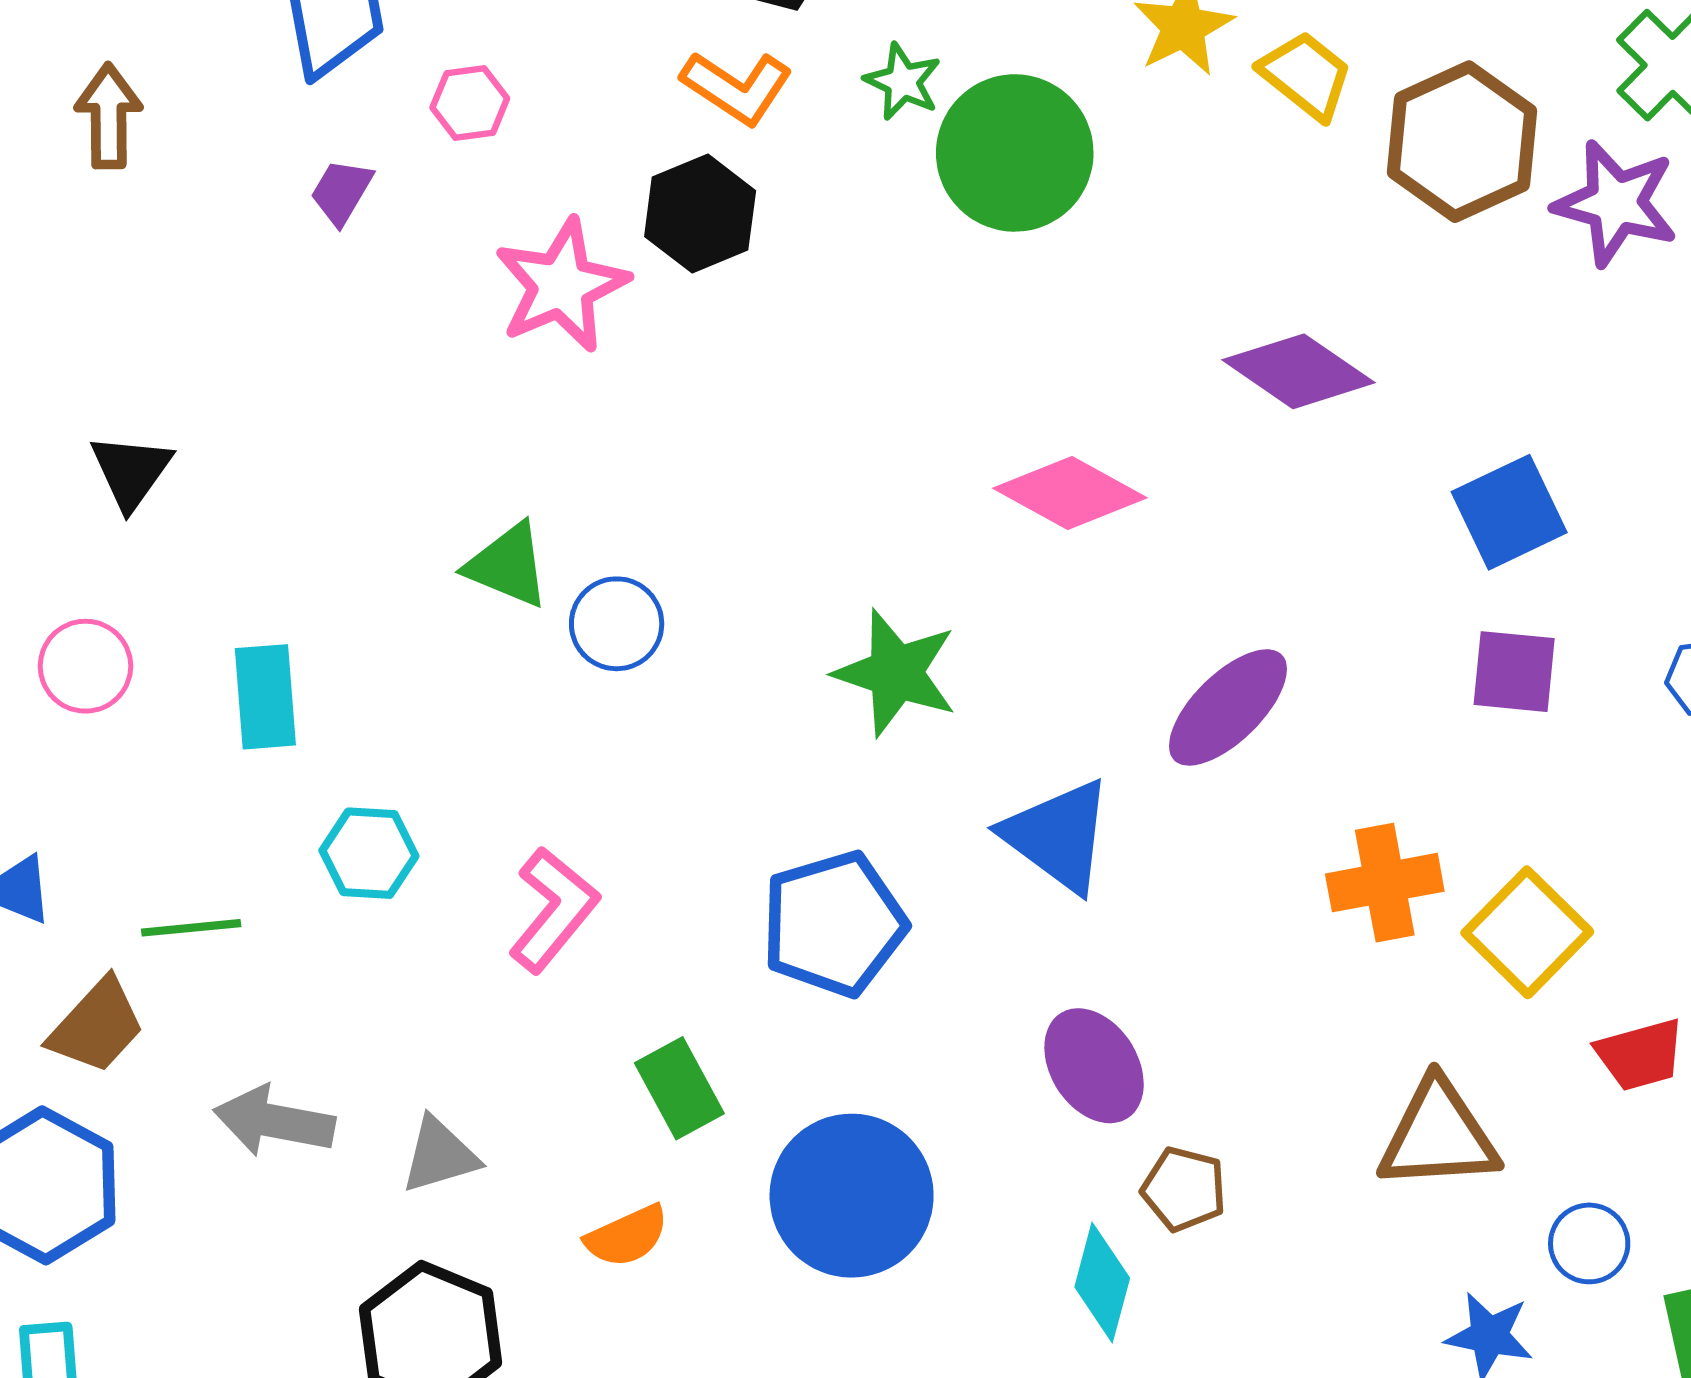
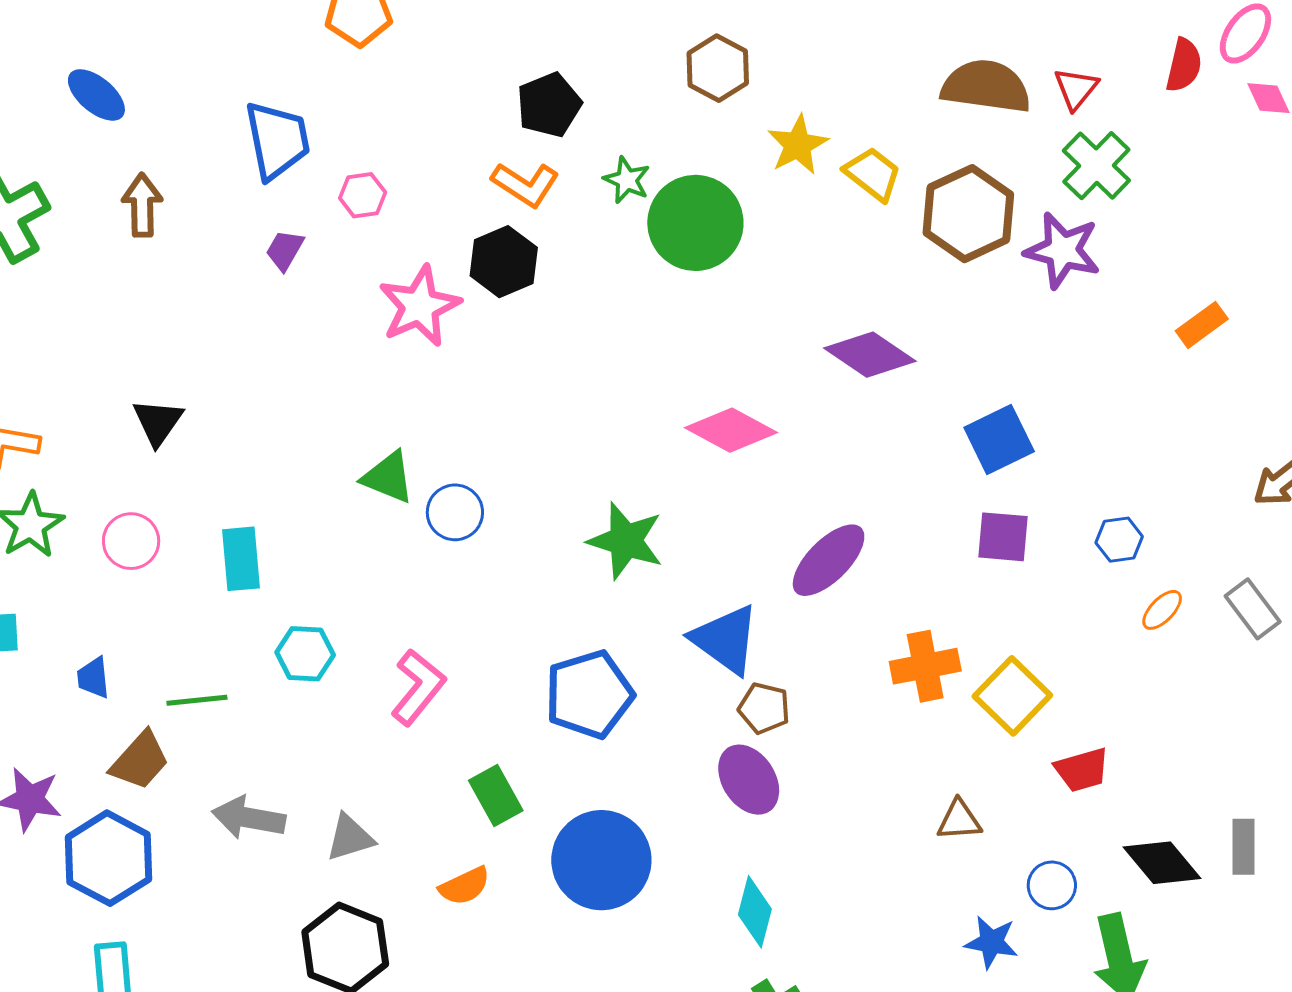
brown triangle: (1438, 1135) -> (959, 820), size x0.6
brown pentagon: (1184, 1189) -> (764, 708), moved

